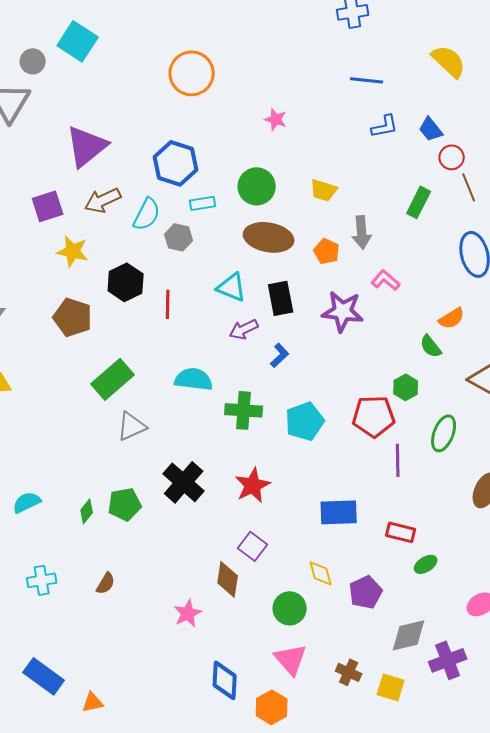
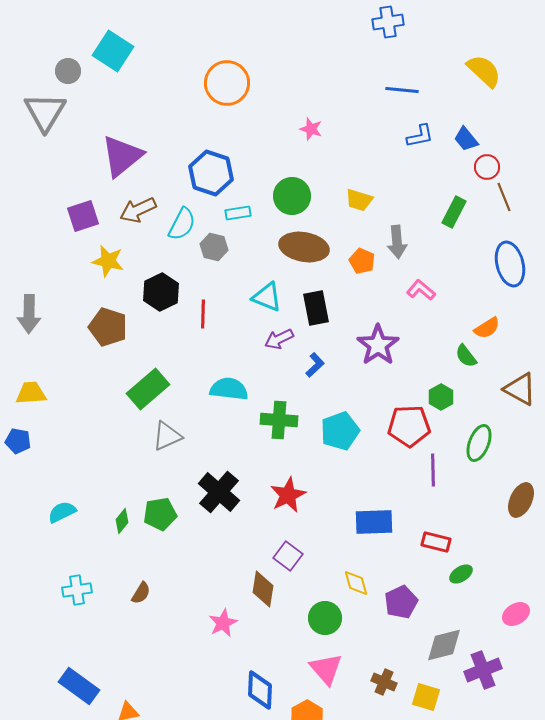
purple star: (343, 311) -> (378, 345), moved, turned 30

